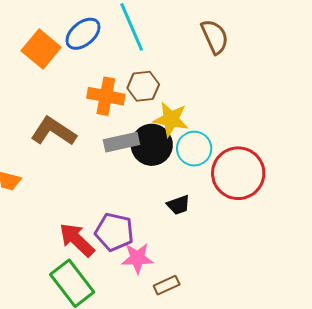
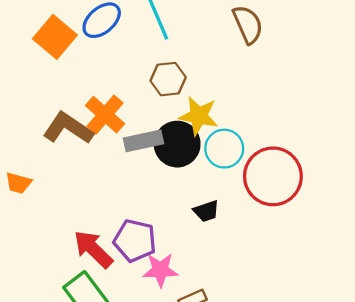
orange cross: (106, 96) -> (105, 115), moved, turned 30

